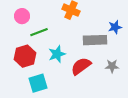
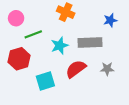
blue star: (115, 27) -> (110, 20), moved
cyan star: (57, 54) -> (60, 46), moved
cyan square: (38, 83) -> (45, 81), moved

